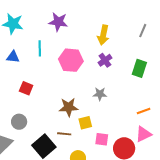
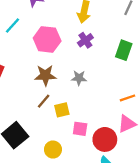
cyan line: (40, 48) -> (13, 25), turned 42
brown star: (69, 107) -> (45, 75), moved
brown line: (64, 134) -> (44, 101), moved, turned -56

